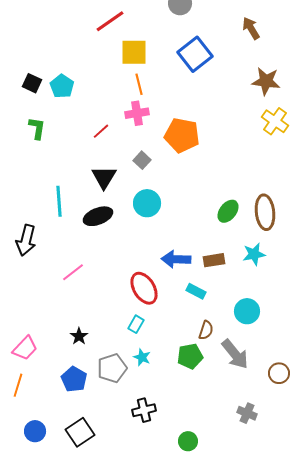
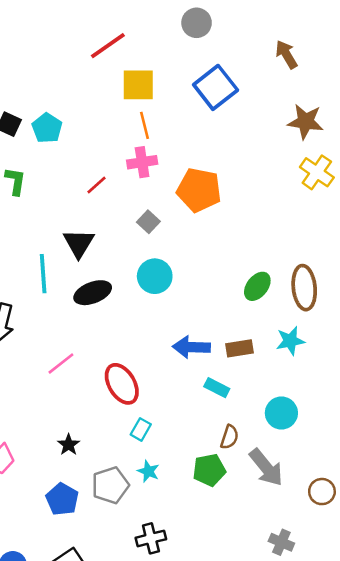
black triangle: (104, 177) -> (79, 243), moved
red ellipse: (144, 288) -> (122, 384), moved

